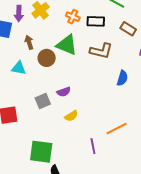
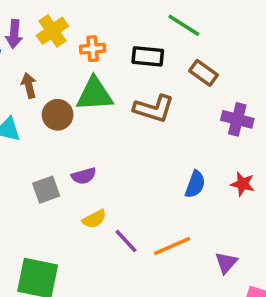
orange cross: (73, 17) -> (93, 49), moved, turned -32
green triangle: (67, 45) -> (95, 94), turned -30
blue semicircle: (122, 78) -> (195, 184), moved
purple line: (93, 146) -> (126, 241), moved, turned -35

